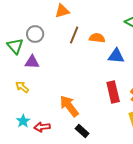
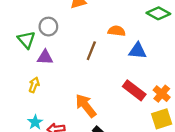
brown line: (74, 35) -> (91, 51), moved
yellow arrow: (22, 87) -> (34, 85), turned 72
red rectangle: (113, 92) -> (134, 90), turned -40

